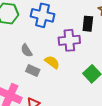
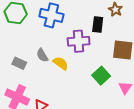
gray semicircle: (26, 50) -> (42, 55), moved
gray rectangle: (33, 71) -> (19, 63), moved

